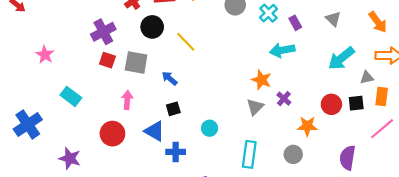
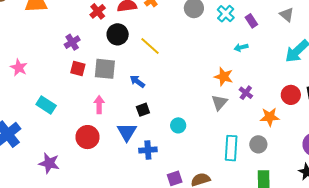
purple cross: (103, 32) -> (72, 42), size x0.7
cyan arrow: (282, 50) -> (241, 47), size x0.6
blue triangle: (155, 131) -> (127, 132), turned 35
cyan rectangle: (249, 154) -> (231, 148), moved

